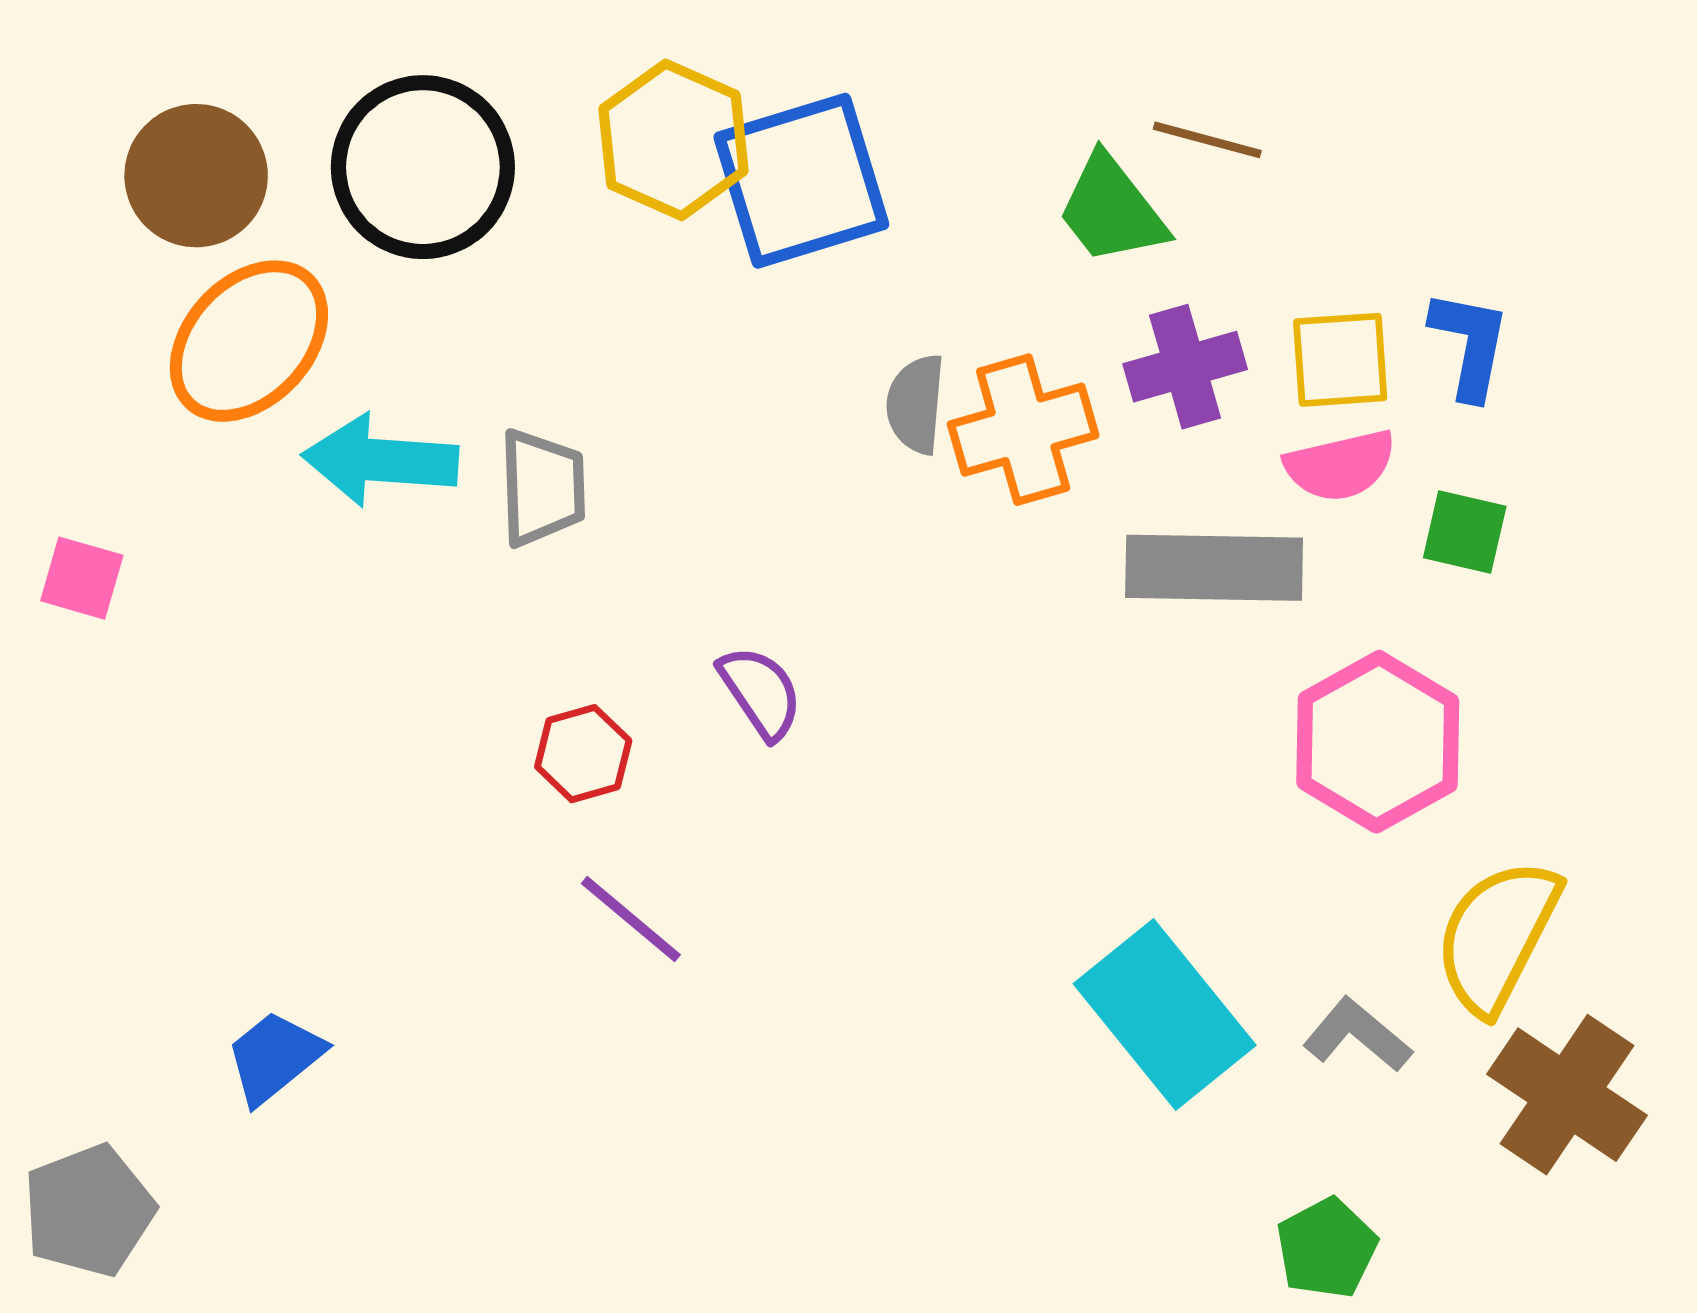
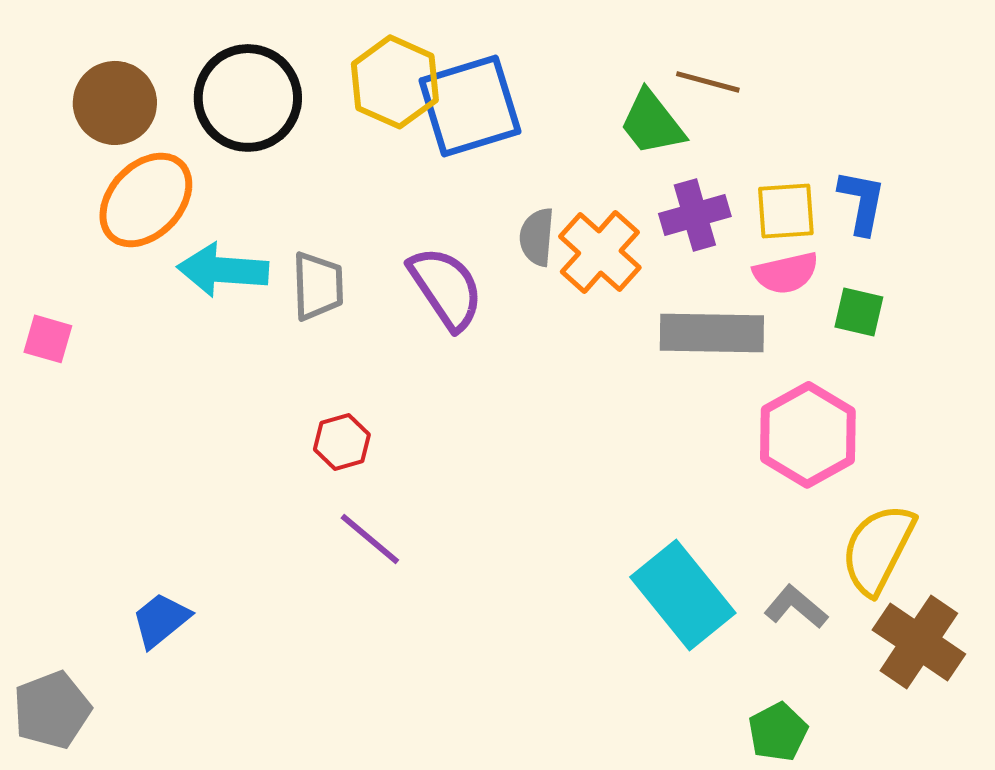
orange cross: (1023, 430) -> (600, 252), turned -32
purple semicircle: (760, 692) -> (446, 288), moved, size x1.5

